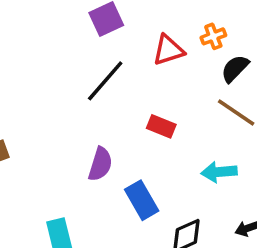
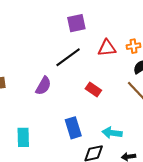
purple semicircle: (100, 164) -> (43, 86), moved
cyan arrow: (219, 172) -> (112, 133), moved

